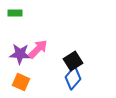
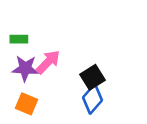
green rectangle: (15, 13) -> (19, 39), moved

